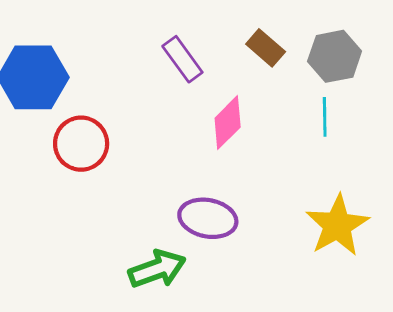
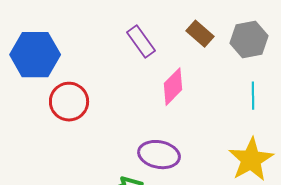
cyan line: (325, 117) -> (253, 96), moved

